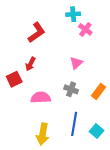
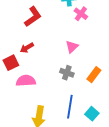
red arrow: (30, 64) -> (27, 48), turned 32
pink semicircle: (41, 97) -> (26, 81), moved

